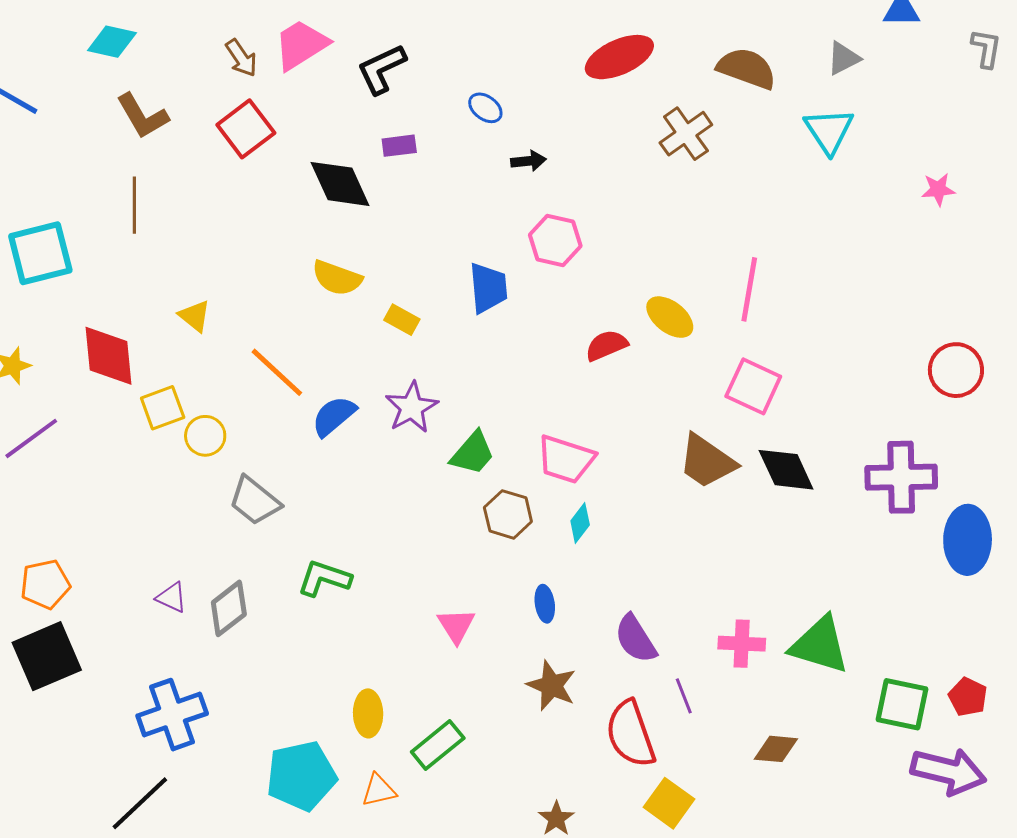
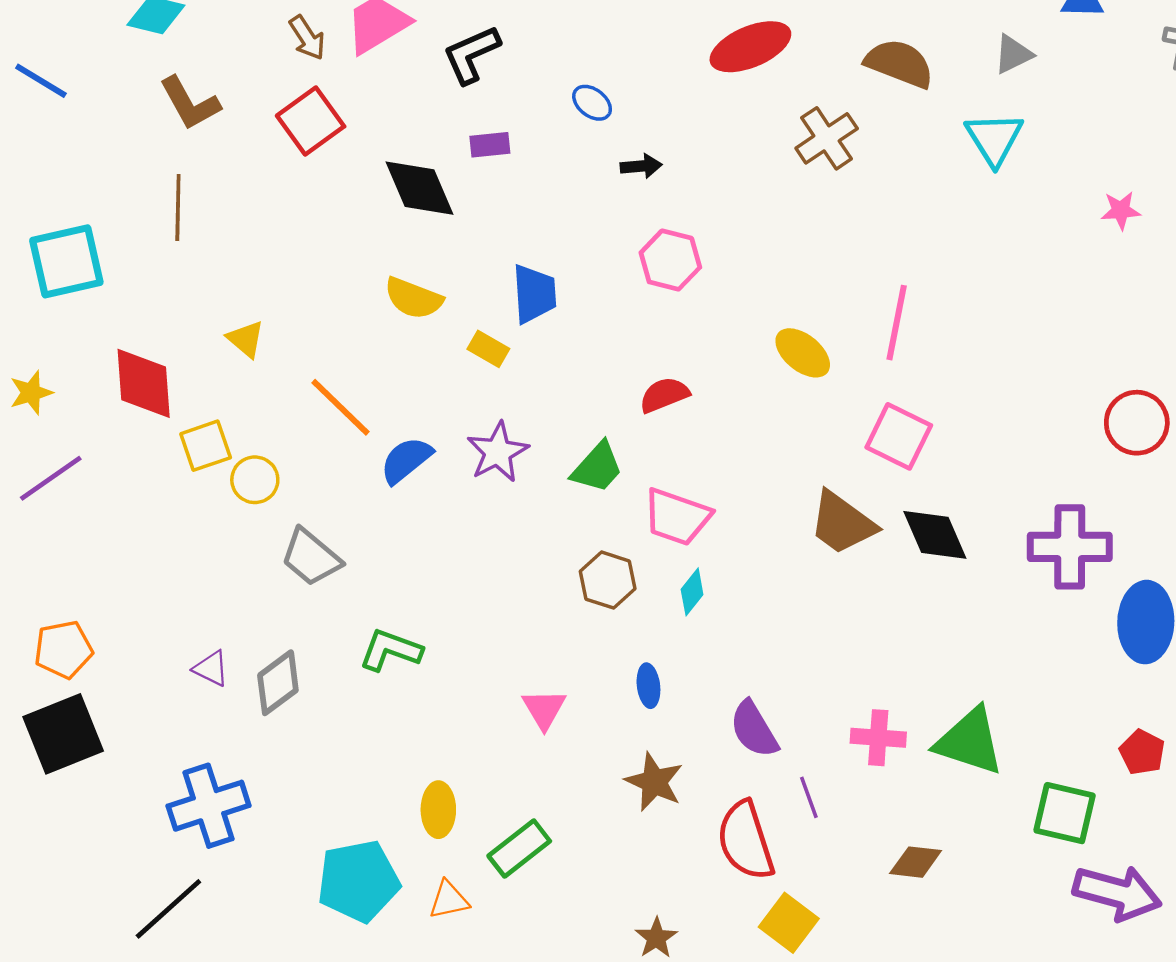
blue trapezoid: (488, 288) -> (534, 294), moved
red semicircle: (606, 345) -> (664, 395), moved
green trapezoid: (473, 453) -> (597, 467), moved
red pentagon: (968, 697) -> (1142, 752), moved

